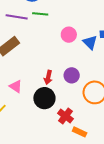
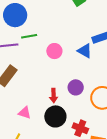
pink circle: (69, 35) -> (54, 51), moved

